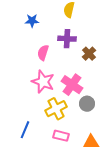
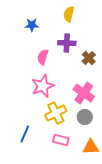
pink star: (43, 82) -> (43, 86), turned 30
pink cross: (72, 85) -> (84, 93), moved
gray circle: (87, 104) -> (85, 117), moved

